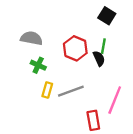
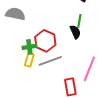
red hexagon: (75, 48) -> (45, 41), moved
green cross: (38, 65) -> (29, 47), moved, turned -32

